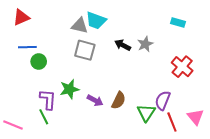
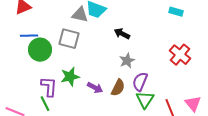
gray star: (145, 44) -> (127, 61), moved
gray square: (85, 50) -> (69, 39), moved
green circle: (39, 61) -> (40, 50), size x1.5
purple semicircle: (163, 100) -> (140, 82), moved

